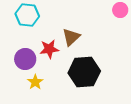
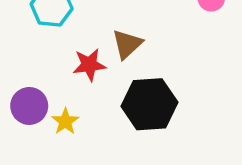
purple circle: (25, 59) -> (29, 106), moved

